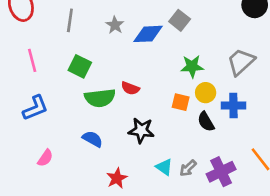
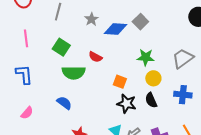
red semicircle: (130, 88) -> (95, 57), moved
orange square: (181, 102) -> (120, 82), moved
blue cross: (233, 106) -> (183, 95), moved
blue L-shape: (35, 108) -> (24, 74), turned -80
black star: (141, 130) -> (127, 104), moved

